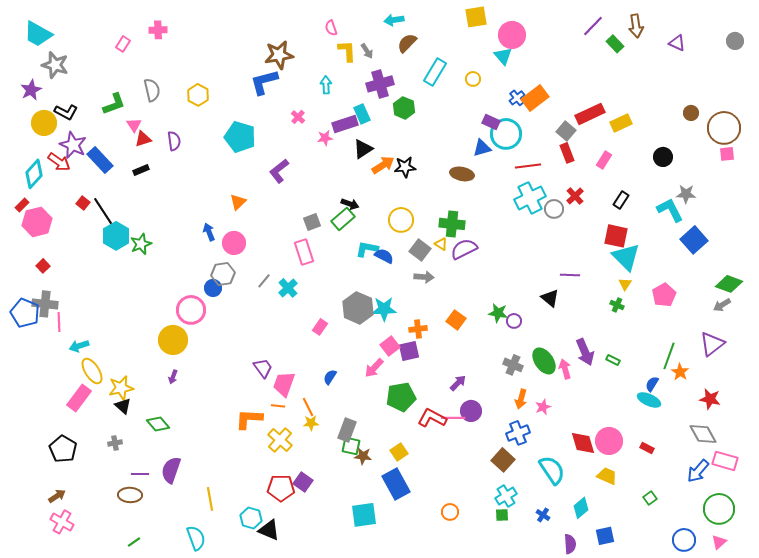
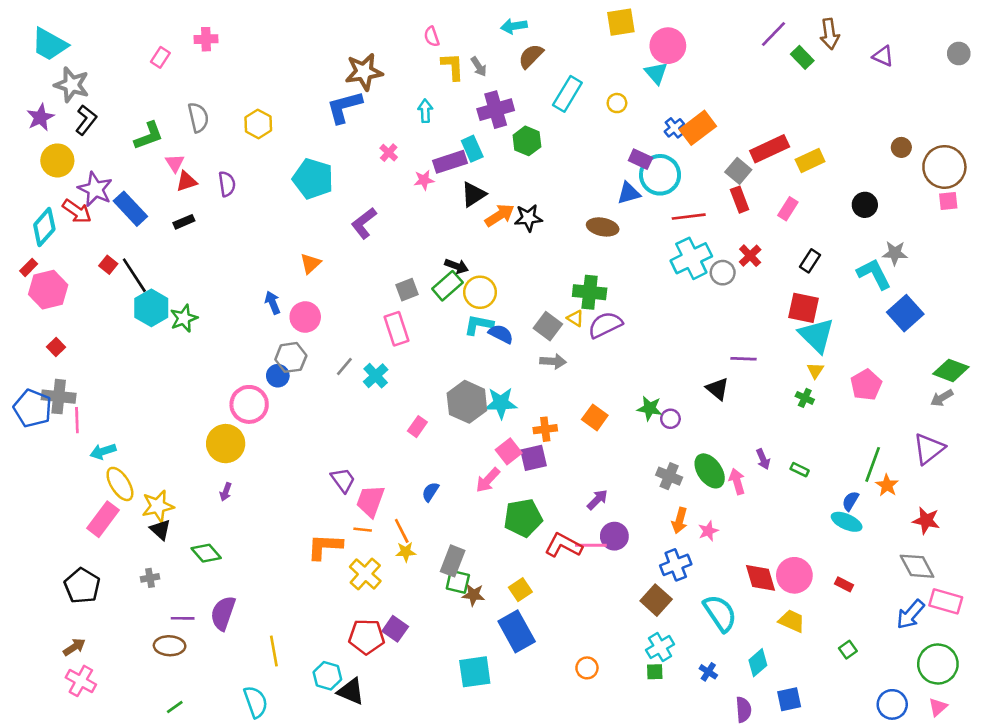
black L-shape: (66, 112) -> (86, 120), moved, turned -80
yellow circle: (401, 220) -> (480, 292), moved
purple arrow: (585, 352) -> (763, 459), size x0.6

